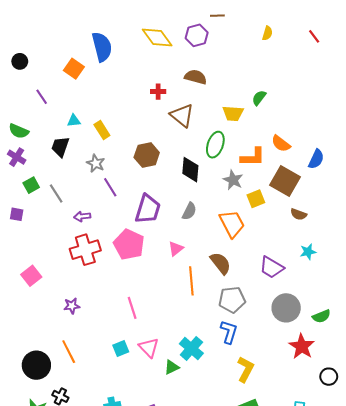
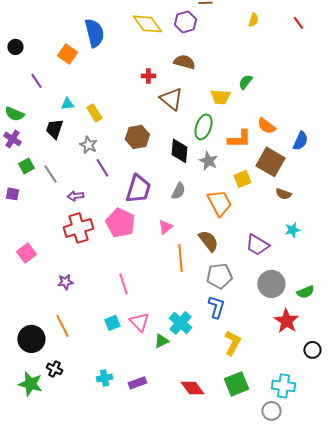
gray star: (233, 180) -> (208, 161), moved

